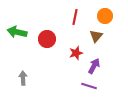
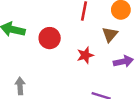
purple arrow: (94, 66) -> (123, 61), moved, turned 49

